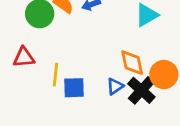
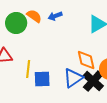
blue triangle: (115, 86) -> (73, 78), size x1.5

